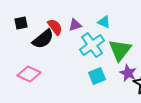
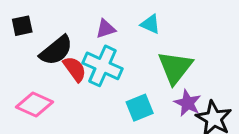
red semicircle: (55, 27) -> (75, 69), moved
cyan cross: (92, 45) -> (103, 66), moved, turned -30

